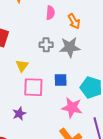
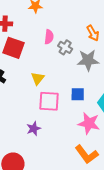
pink semicircle: (50, 13) -> (49, 37), moved
gray cross: (46, 45) -> (65, 47), moved, turned 32

